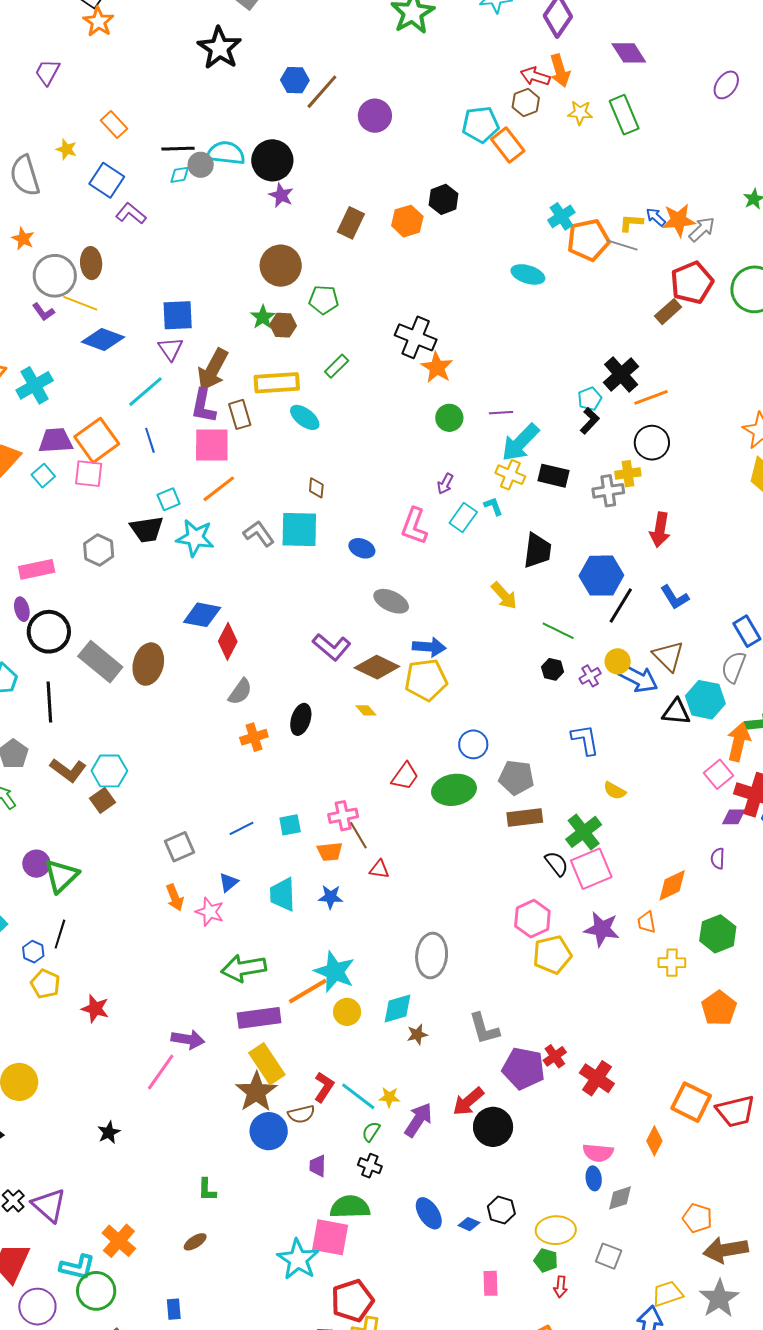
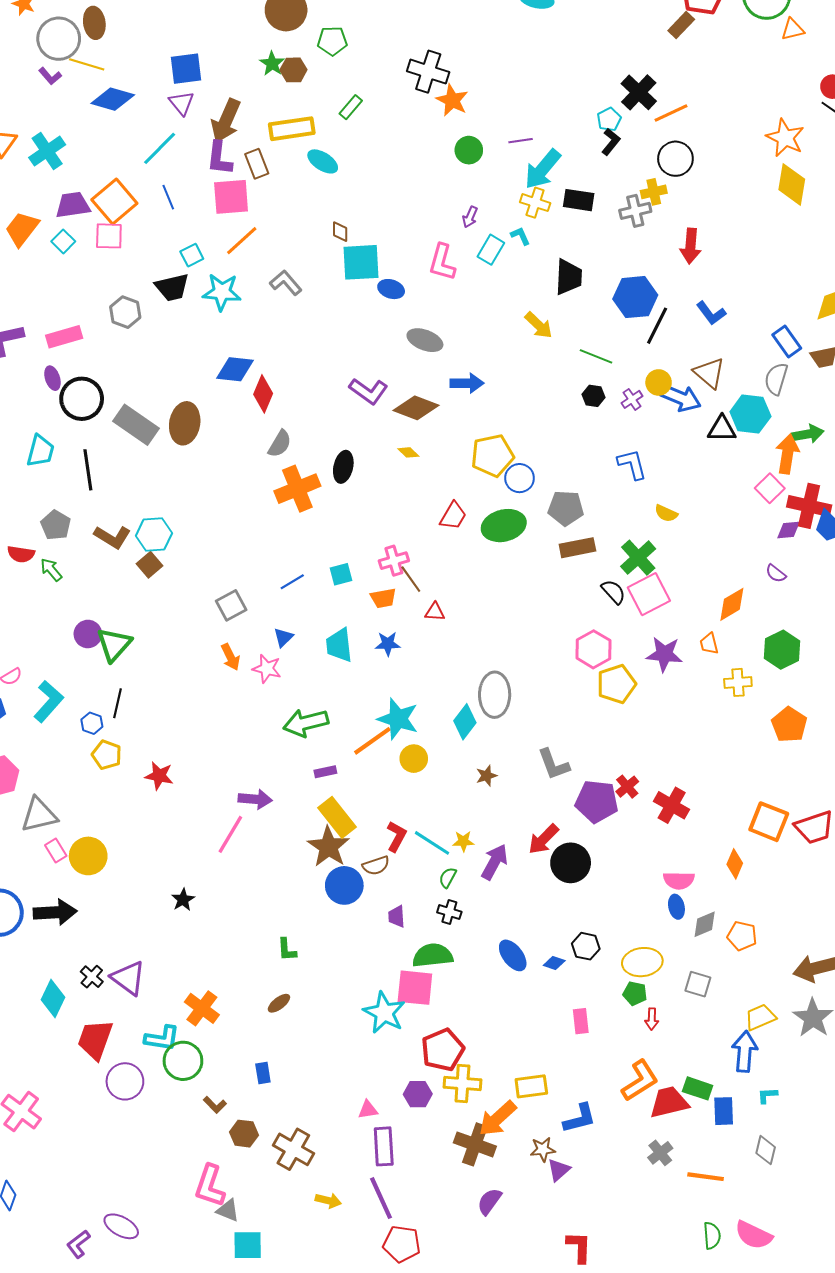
cyan square: (299, 529) -> (361, 262), moved
yellow pentagon: (426, 680) -> (492, 455), moved
orange cross: (254, 737) -> (297, 489), size x1.6
purple semicircle: (718, 858) -> (776, 573), turned -50
cyan diamond: (398, 1009) -> (465, 722), moved, turned -32
purple rectangle: (259, 1018) -> (325, 772), size x0.5
orange pentagon: (697, 1218) -> (742, 936), moved

